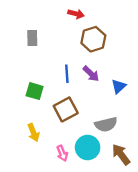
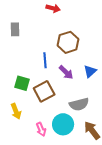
brown hexagon: (93, 39) -> (68, 42), moved
purple arrow: (91, 74) -> (66, 72), moved
green square: (35, 91) -> (22, 83), moved

